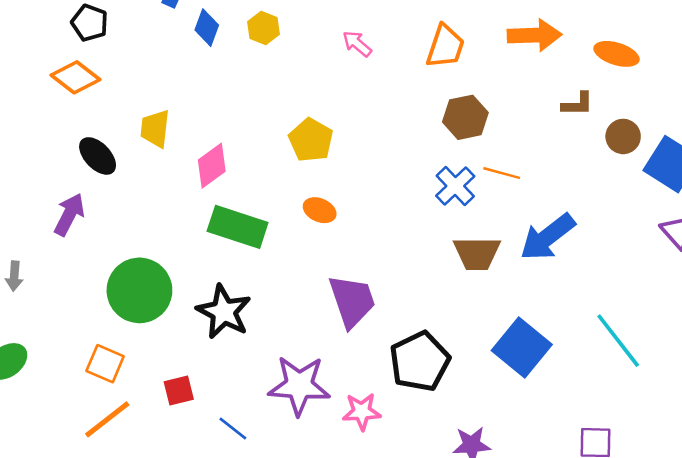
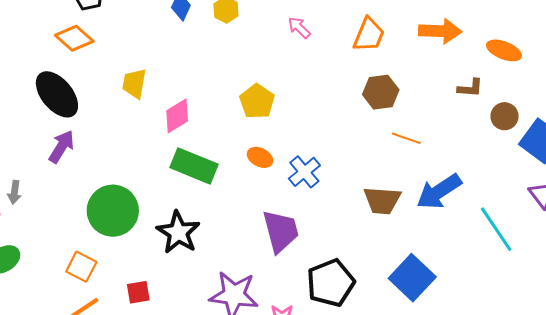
black ellipse: (98, 156) -> (57, 94), moved, size x1.5
blue cross: (455, 186) -> (304, 172), moved
cyan line: (618, 341) -> (496, 229), moved

